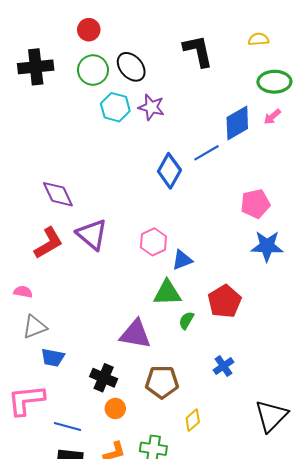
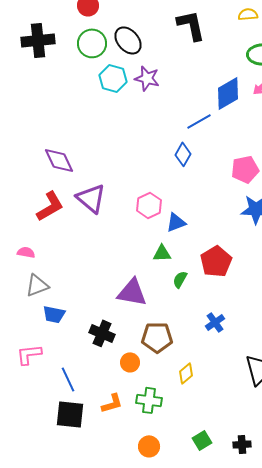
blue diamond: (169, 171) -> (183, 154), moved, size x0.7
green triangle: (167, 293) -> (162, 253), size x0.7
pink L-shape: (26, 400) -> (29, 354), size x0.7
orange circle: (115, 408) -> (130, 362), moved
blue line: (68, 427) -> (68, 379), turned 50

